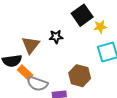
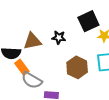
brown triangle: (31, 45) -> (32, 41), turned 30
brown hexagon: (80, 76) -> (77, 67), moved

